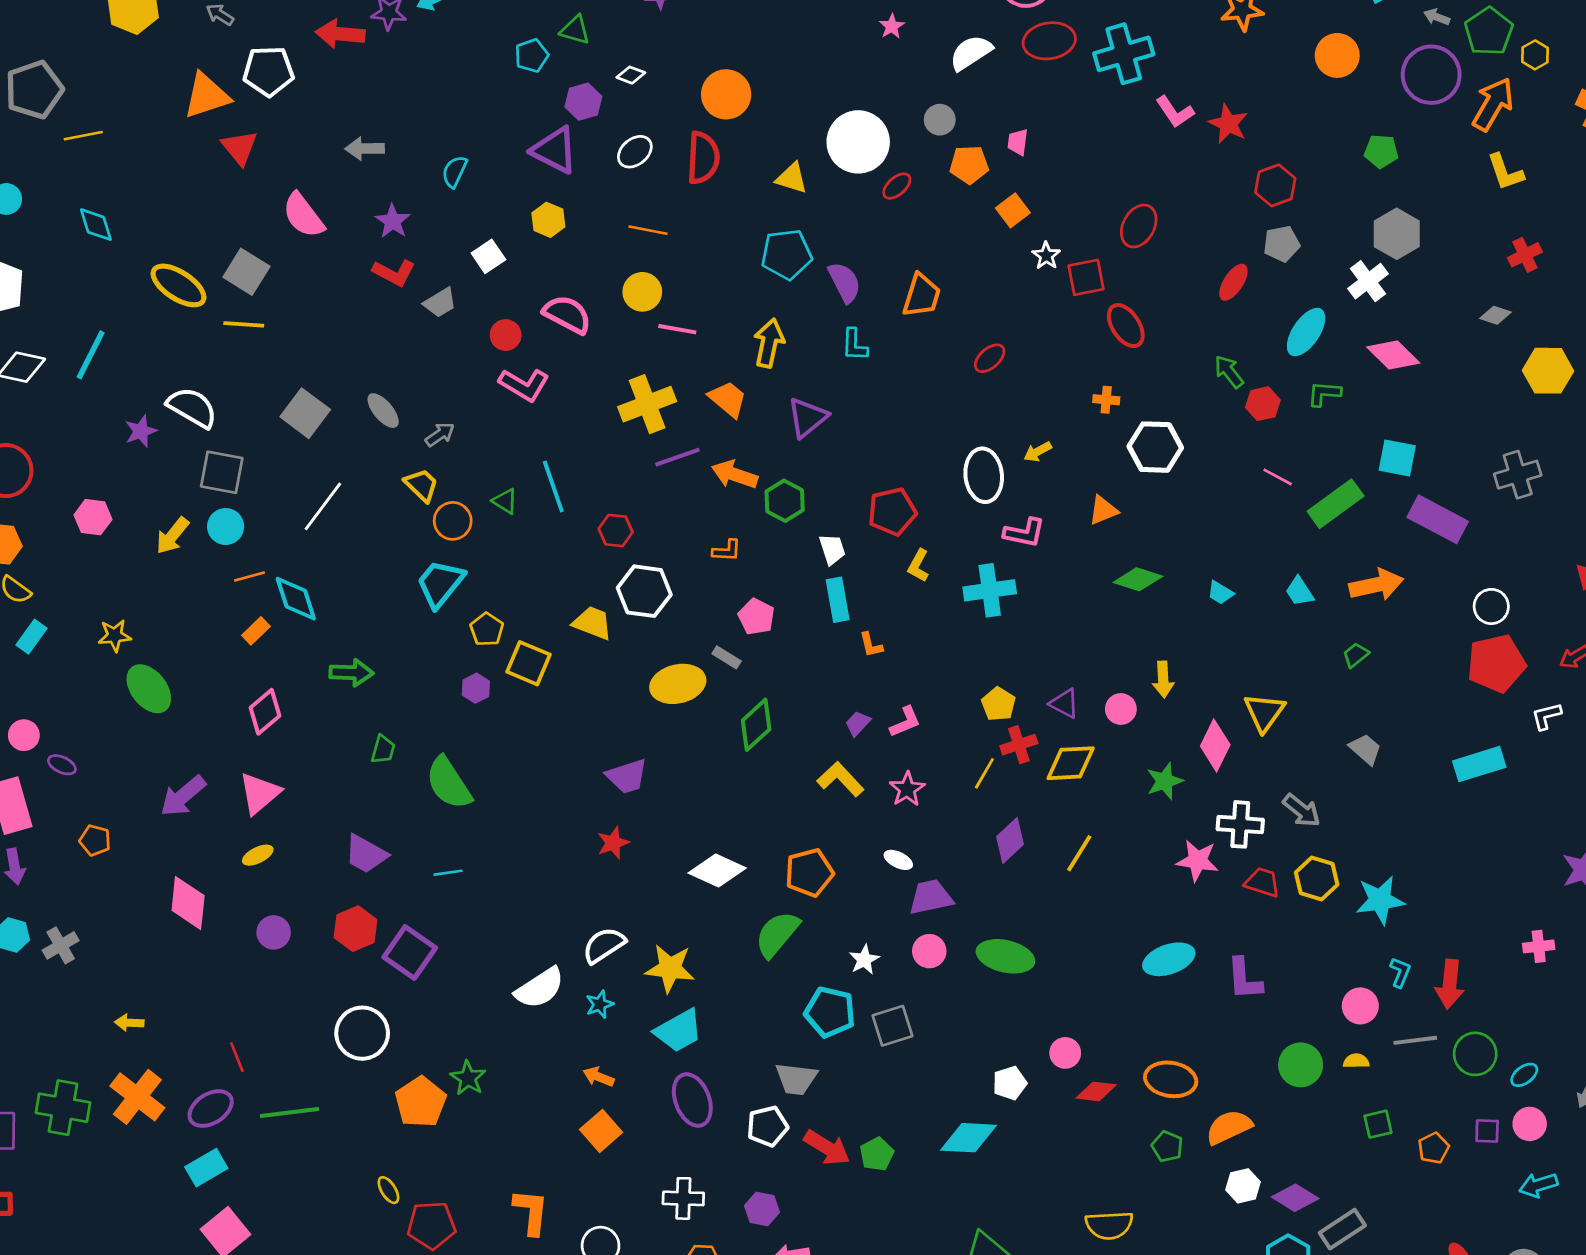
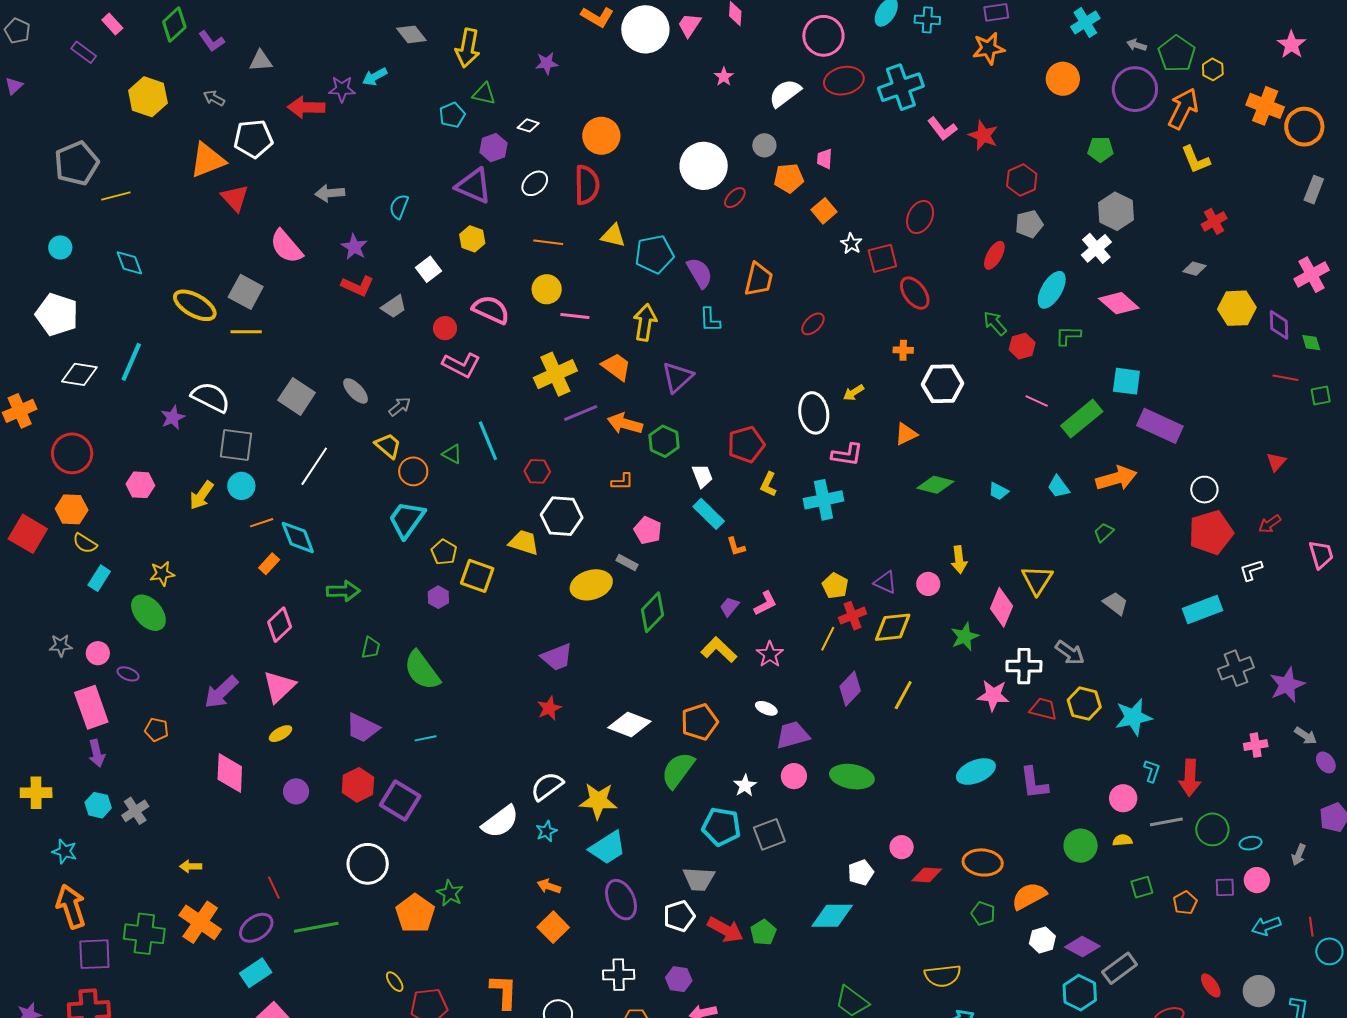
yellow triangle: (792, 178) -> (613, 236), moved
gray cross: (1518, 475) -> (1236, 668), moved
cyan rectangle: (838, 600) -> (709, 514), turned -32
green ellipse: (149, 689) -> (148, 613), moved
cyan ellipse: (1524, 1075) -> (1251, 843), turned 30

